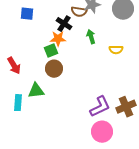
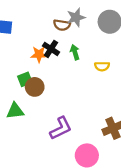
black cross: (64, 24) -> (51, 49), moved
green square: (51, 51) -> (25, 79), moved
purple L-shape: (100, 107) -> (61, 128), moved

